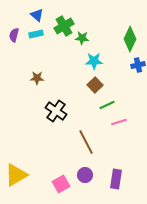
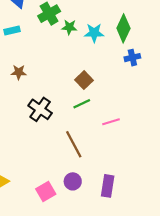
cyan rectangle: (36, 34) -> (12, 31), moved
cyan star: (94, 61) -> (94, 33), moved
green line: (107, 105) -> (82, 104), moved

